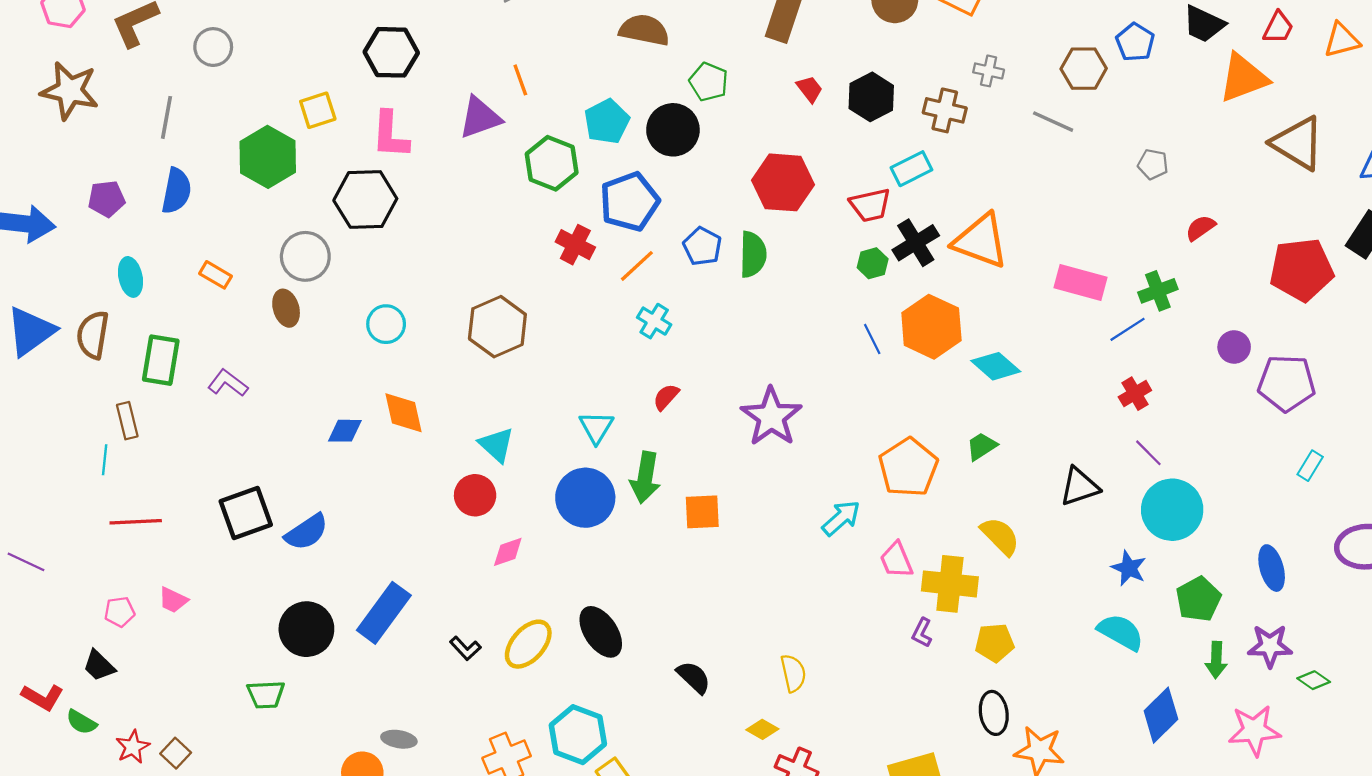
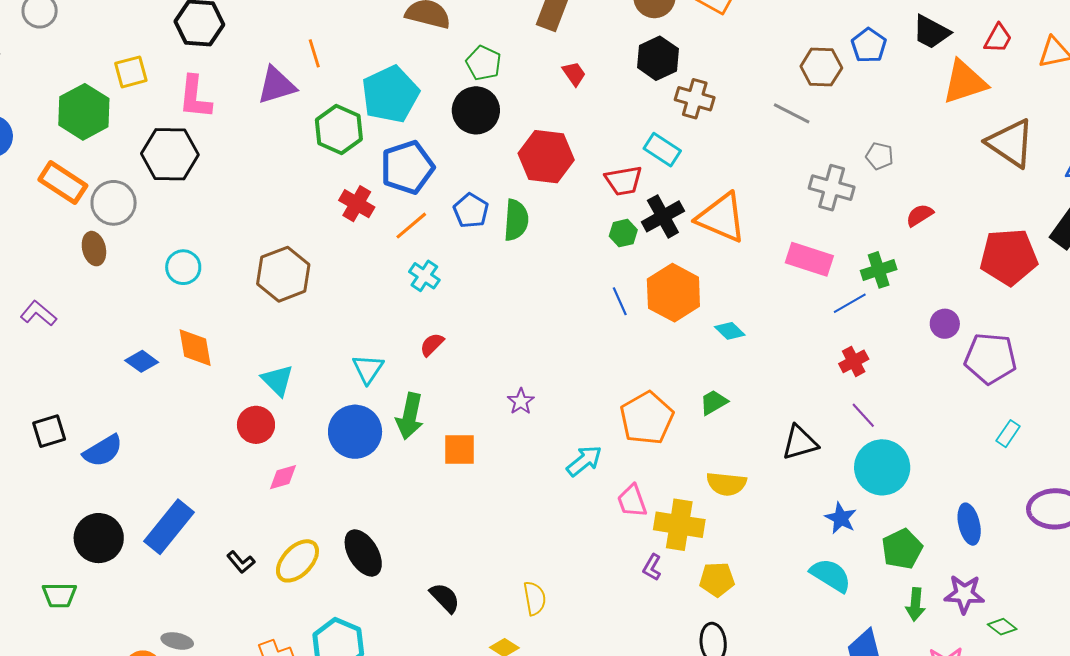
gray cross: (989, 71) -> (832, 188), moved, size x1.6
black hexagon: (871, 97) -> (658, 58), moved
cyan pentagon: (607, 121) -> (390, 94), size x1.4
black circle: (673, 130) -> (476, 110), moved
cyan rectangle: (911, 169) -> (662, 150), turned 57
orange rectangle: (215, 275) -> (63, 183), moved, size x1.6
cyan diamond: (996, 366) -> (730, 331), size x0.7
purple star: (771, 417) -> (521, 401), moved, size x0.5
blue diamond: (345, 431) -> (142, 361), turned 32
black square: (246, 513) -> (49, 431), size x0.7
yellow semicircle: (1000, 536) -> (726, 484), turned 138

